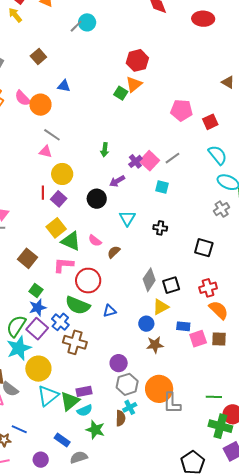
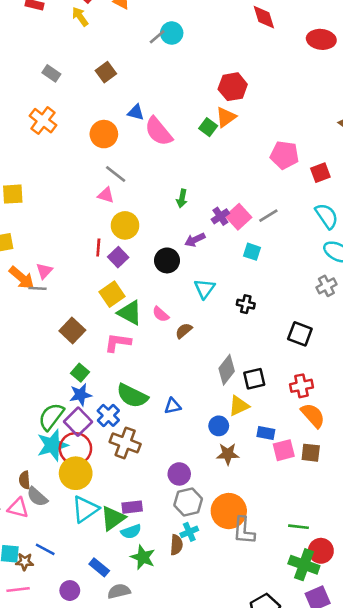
pink semicircle: (23, 98) -> (158, 131), moved, size x1.4
red circle: (88, 281) -> (75, 449), moved

